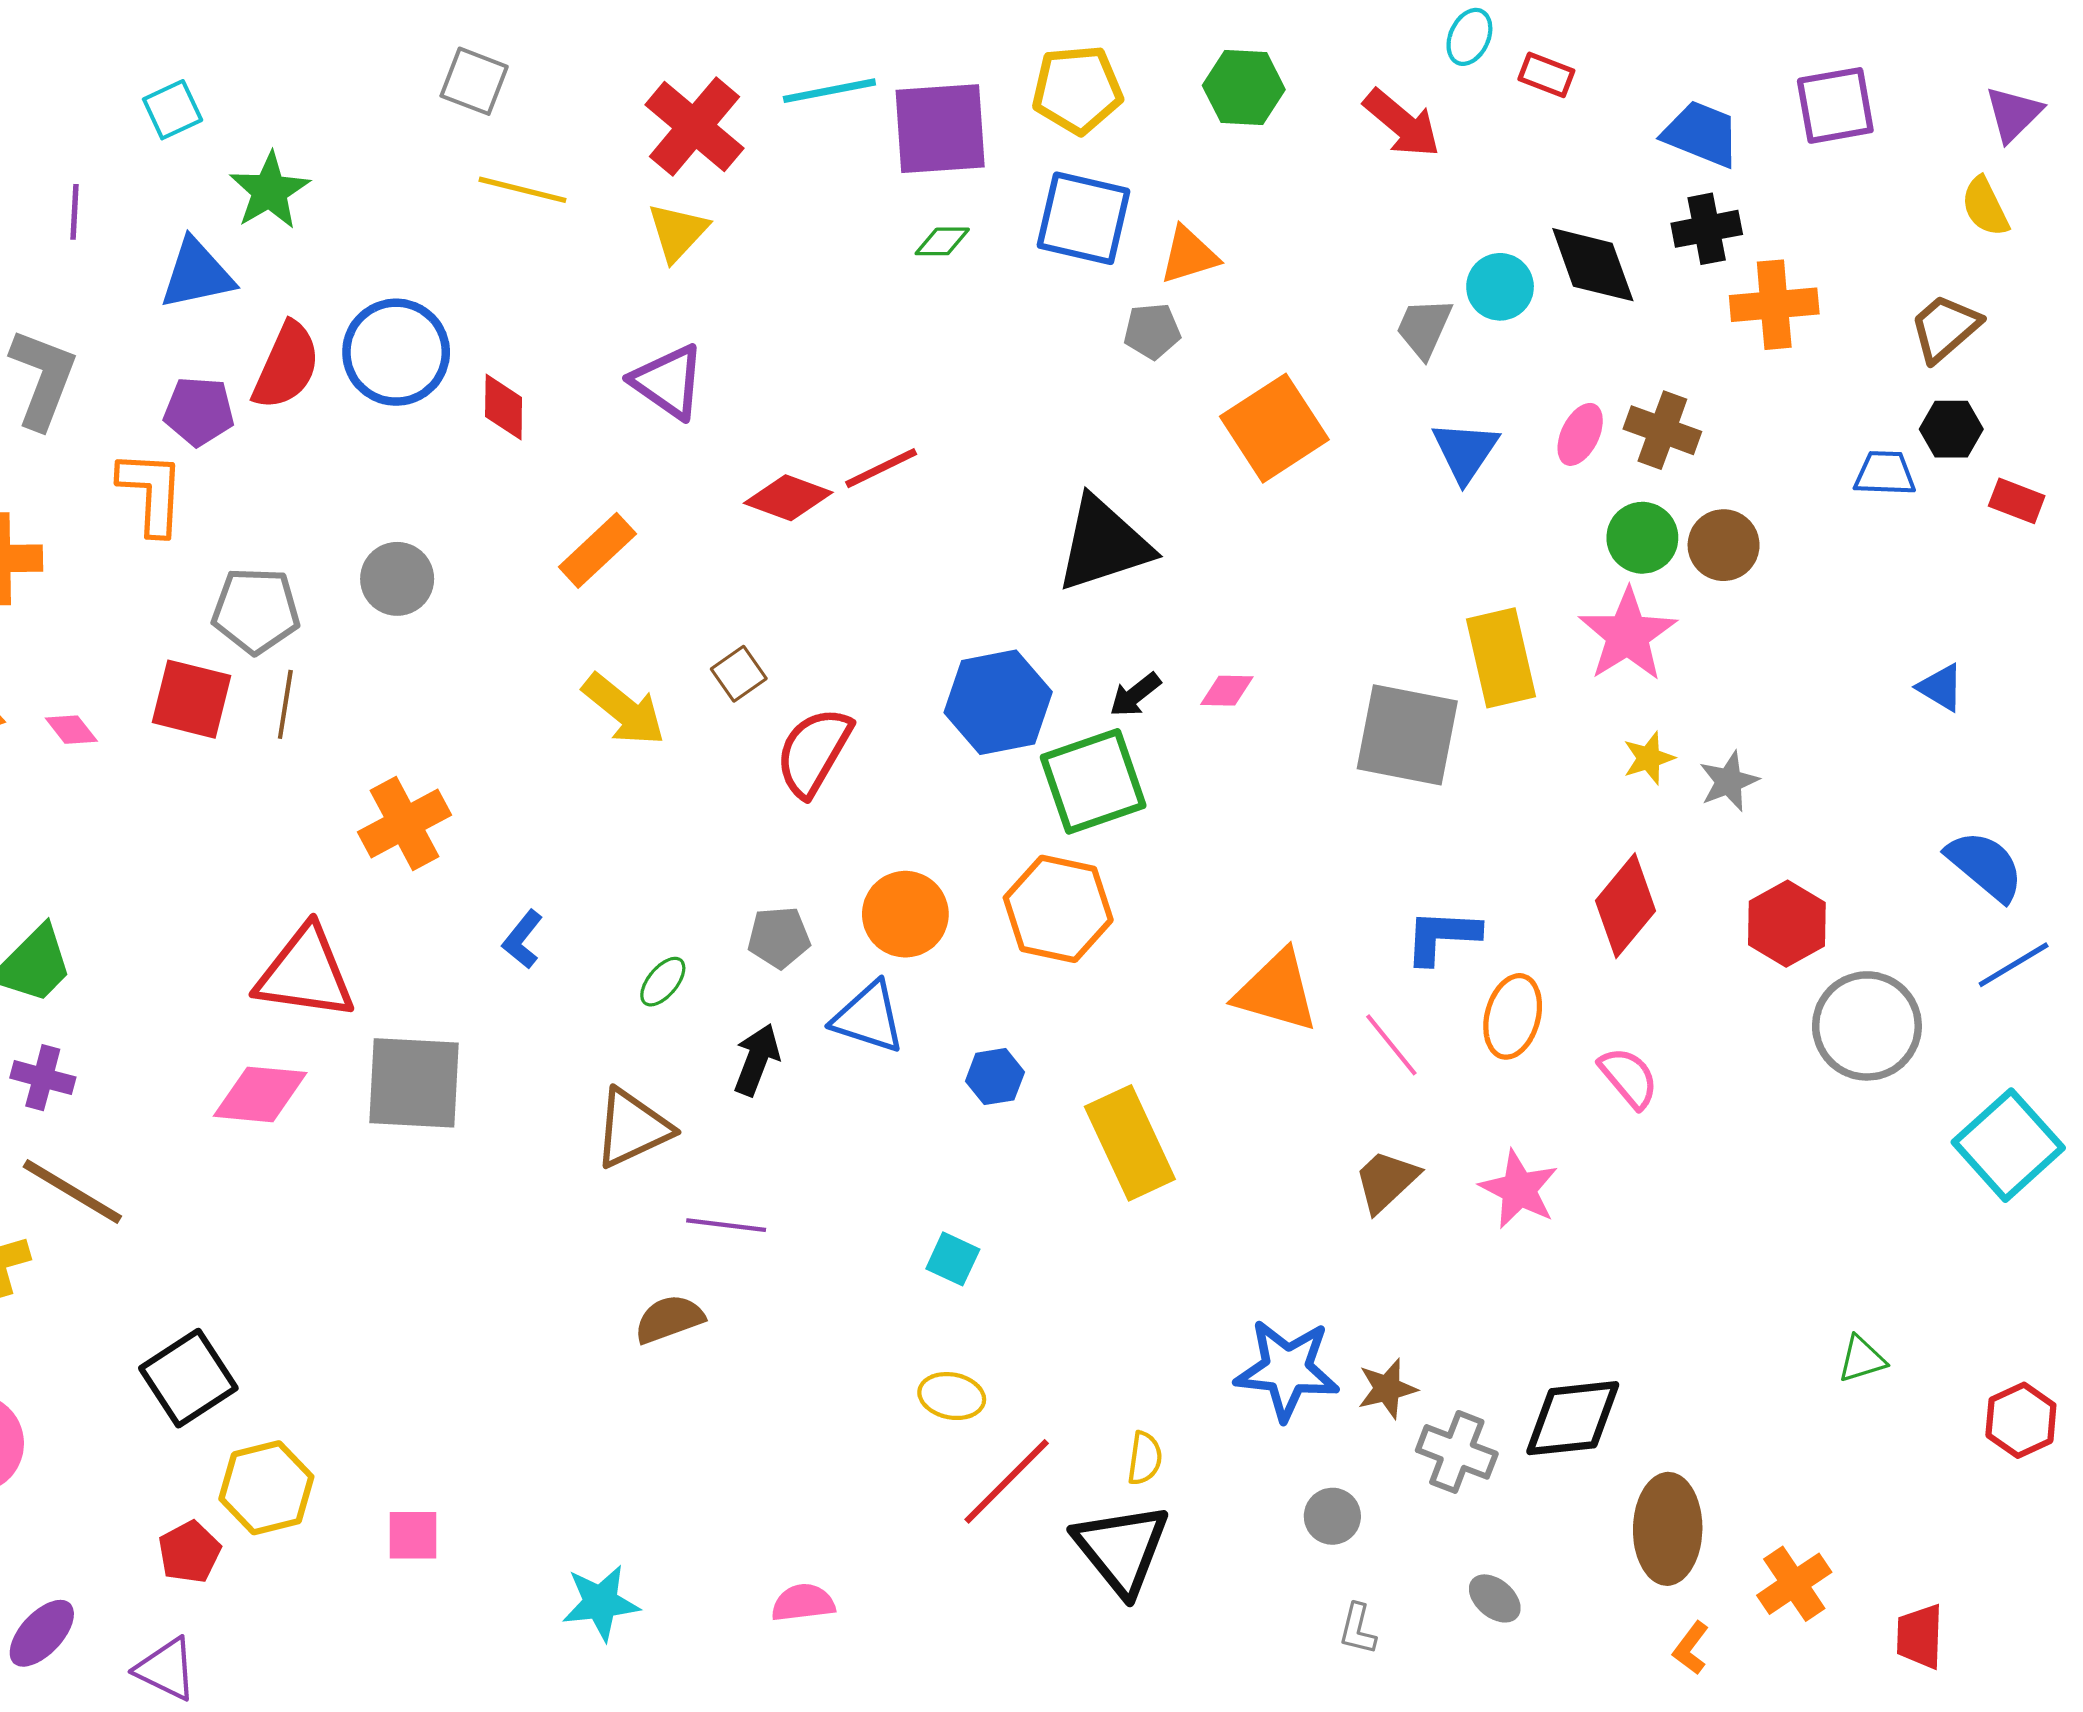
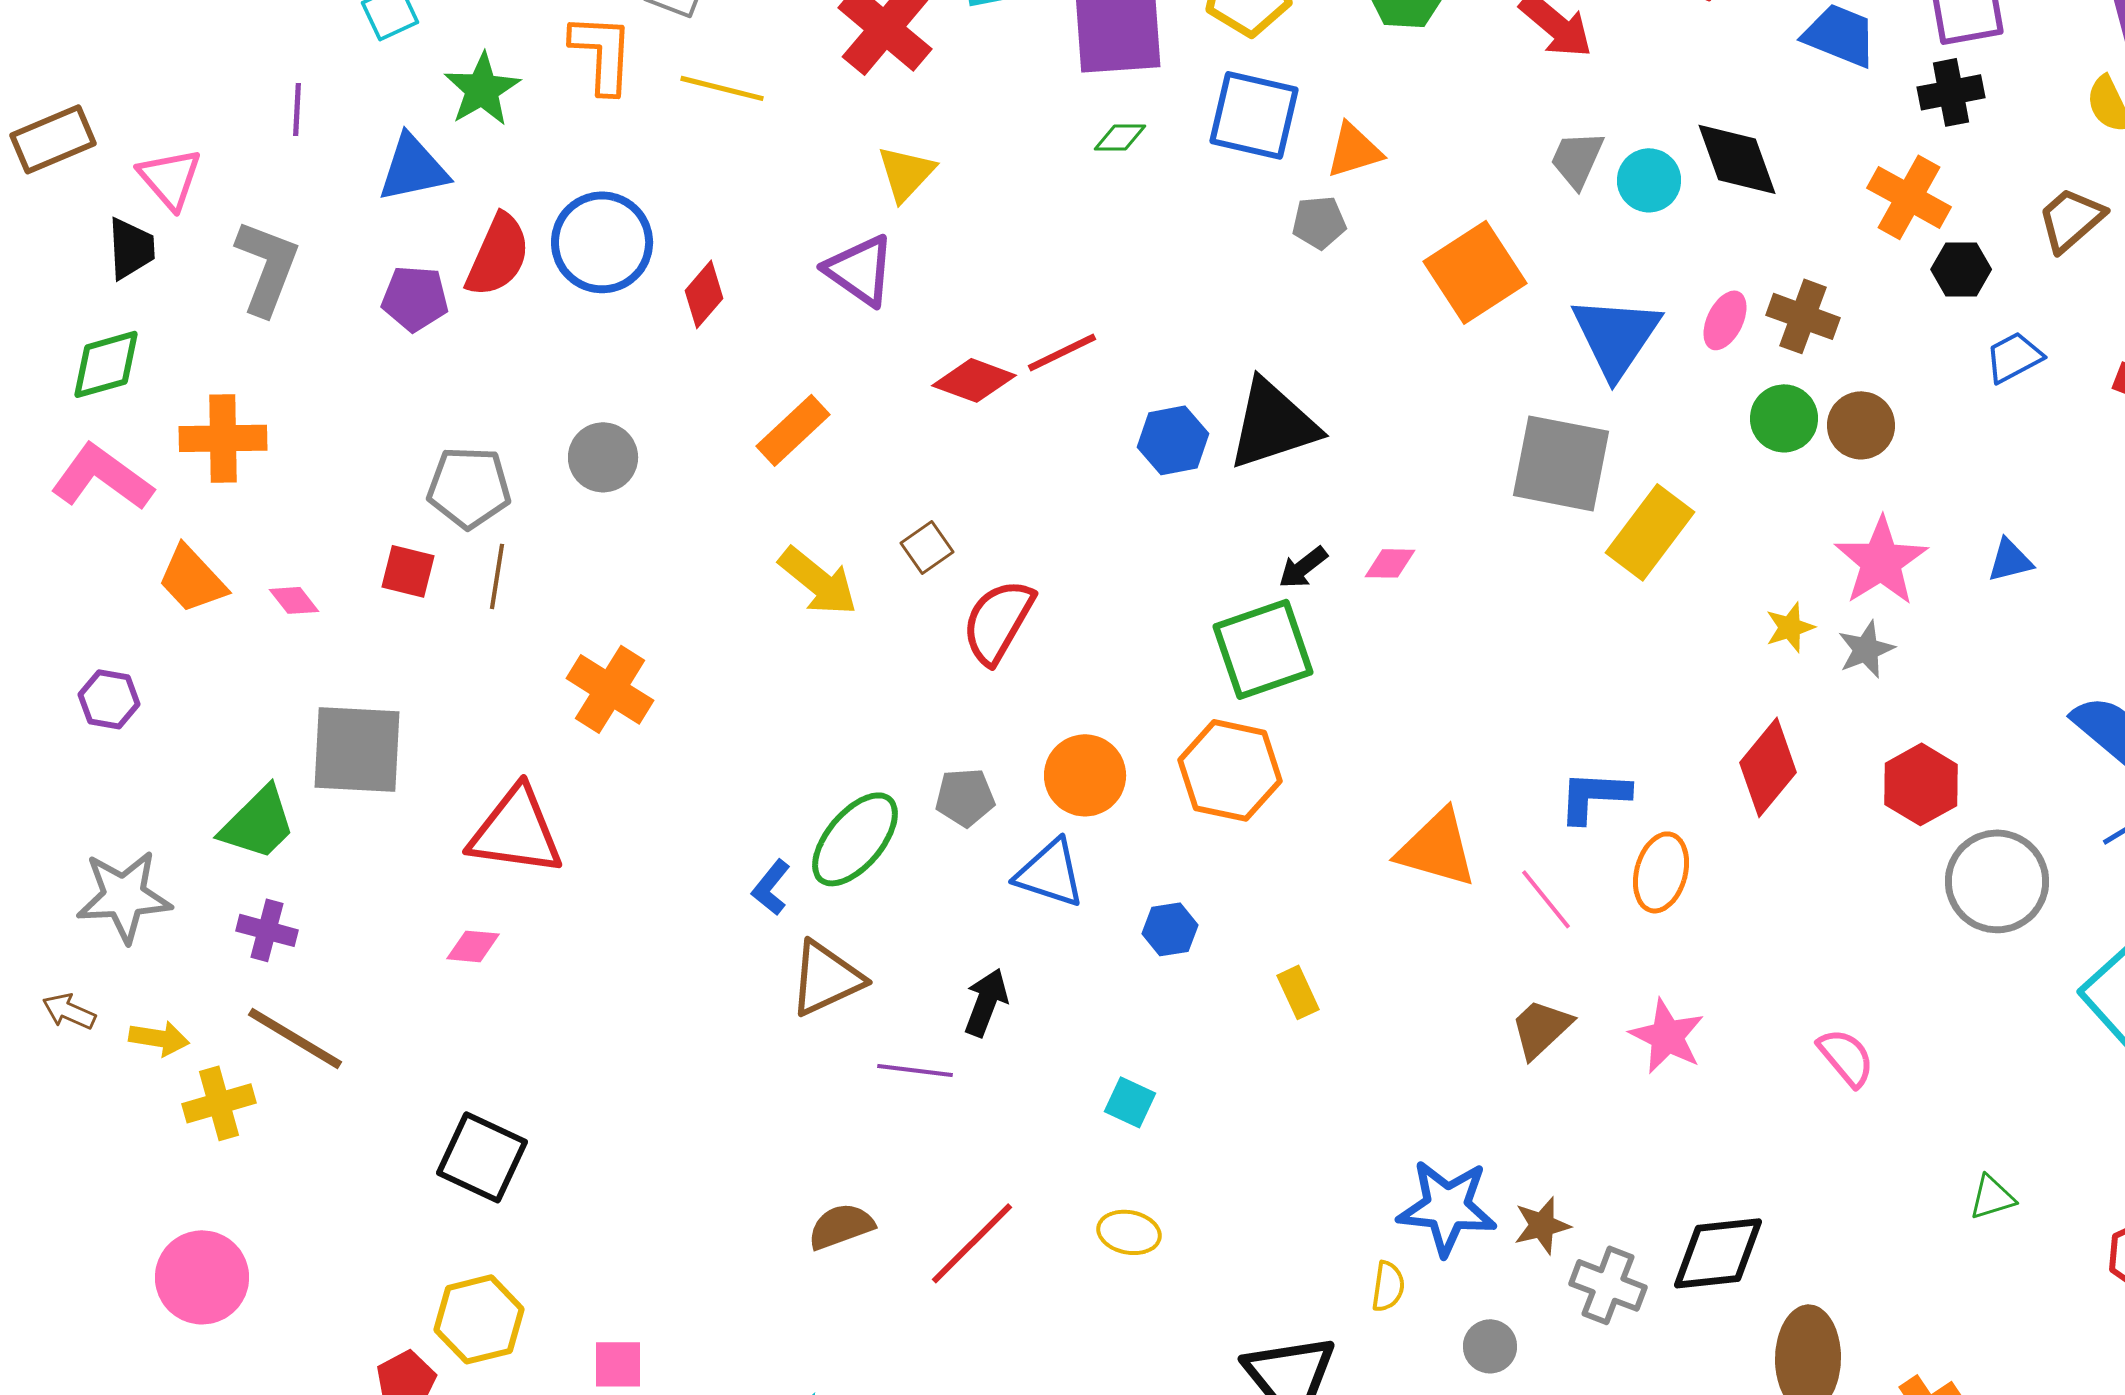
black cross: (1707, 229) -> (1951, 92), moved
yellow triangle: (678, 232) -> (906, 173), moved
orange cross: (1774, 305) -> (1909, 197), turned 34
gray trapezoid: (1424, 328) -> (1577, 159), moved
red diamond: (504, 407) -> (704, 294), turned 40
orange square: (1274, 428) -> (1475, 272), moved
black hexagon: (1951, 429) -> (1961, 269), moved
blue triangle: (1465, 451) -> (1616, 336), size x1.4
blue trapezoid: (1885, 473) -> (2014, 357), turned -30
orange L-shape: (151, 492) -> (602, 53), moved
pink star: (1628, 635) -> (1881, 561), moved
yellow rectangle: (1501, 658) -> (1650, 532), turned 50
blue triangle: (1941, 687) -> (2010, 560), moved, turned -45
red square: (192, 699) -> (408, 571), size x0.7
blue hexagon: (998, 702) -> (1173, 440), moved, size x0.7
gray square: (1407, 735) -> (1561, 463), moved
orange cross: (404, 823) -> (610, 689), turned -30
blue L-shape: (523, 939) -> (771, 887), moved
green ellipse: (663, 982) -> (855, 839), size x2.0
black arrow: (757, 1060) -> (986, 1002), moved
pink semicircle: (1629, 1078) -> (1846, 1057), moved
gray square: (414, 1083) -> (357, 749), moved
pink diamond: (260, 1094) -> (473, 946), size x0.6
yellow rectangle: (1130, 1143) -> (1298, 992), size x0.5
brown semicircle: (669, 1319) -> (841, 1226), moved
black square: (188, 1378) -> (482, 1157), moved, turned -32
yellow semicircle: (1145, 1458) -> (1388, 1286), moved
red line: (1007, 1481) -> (972, 1243), moved

